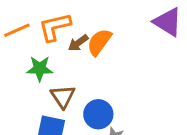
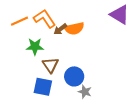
orange L-shape: (55, 27) -> (45, 19), turned 70
orange semicircle: (99, 42) -> (74, 28), turned -138

